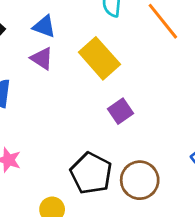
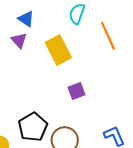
purple square: (120, 111) -> (76, 91), moved

